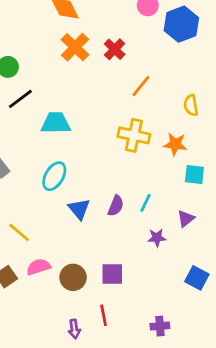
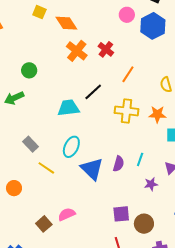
black line: (20, 99) -> (93, 92), moved
blue triangle: (79, 209) -> (92, 169), size x1.4
yellow line: (19, 232) -> (46, 168), moved
brown circle: (73, 277) -> (144, 224), moved

